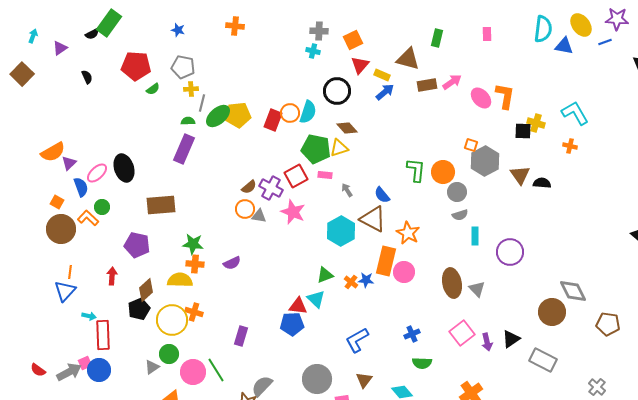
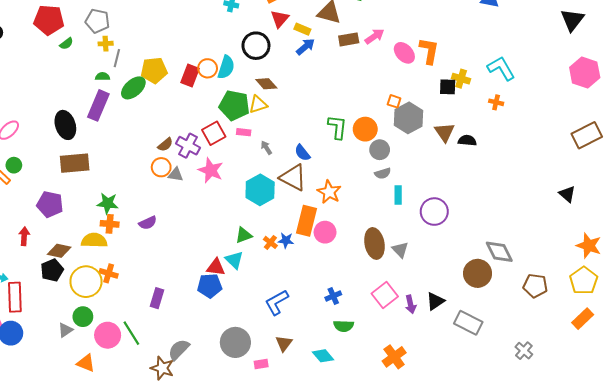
green ellipse: (218, 116) -> (133, 88), moved
black ellipse: (124, 168) -> (65, 125), moved
brown diamond: (146, 290) -> (59, 251), turned 55

